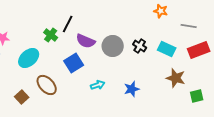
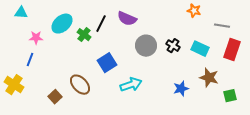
purple semicircle: (86, 41) -> (127, 19), moved
red rectangle: (199, 50) -> (232, 50), turned -50
cyan ellipse: (29, 58) -> (62, 24), moved
cyan arrow: (98, 85) -> (131, 85), size x1.5
blue star: (132, 89) -> (181, 89), moved

